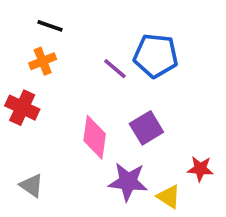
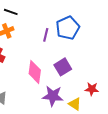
blue pentagon: (156, 56) -> (68, 28), turned -30
purple line: (115, 69) -> (46, 35), turned 64

